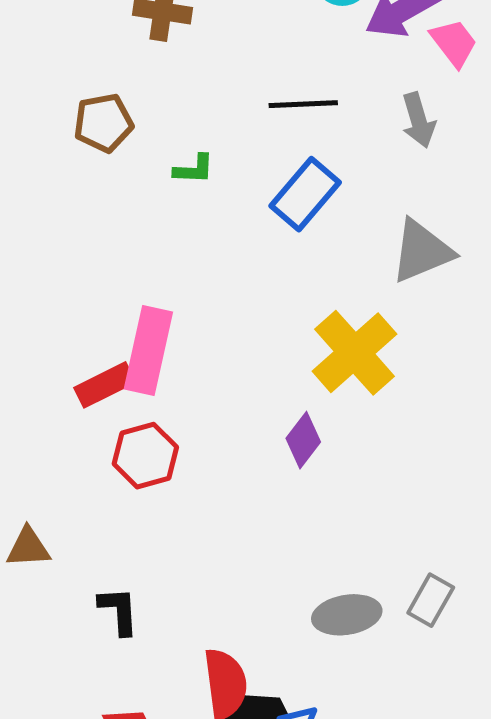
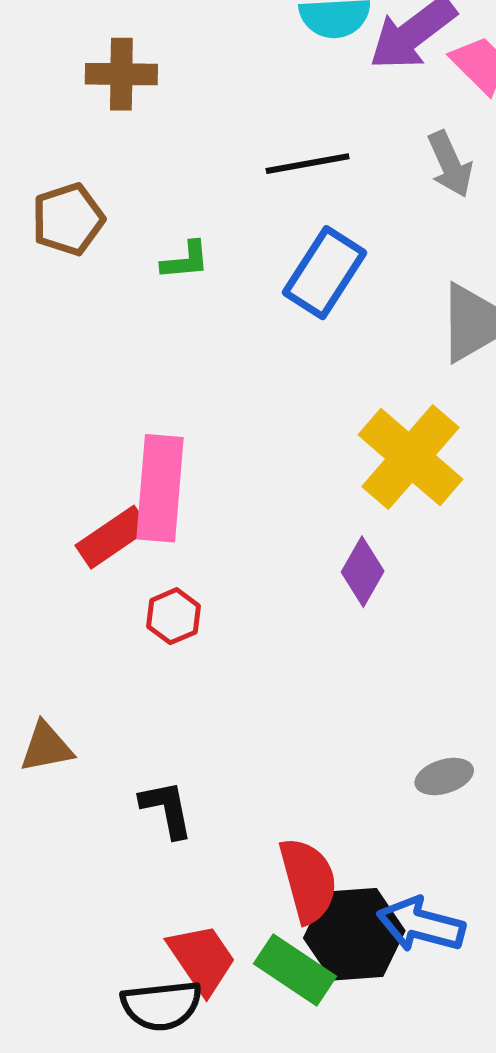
red hexagon: (145, 456) -> (173, 616), size x0.7
gray ellipse: (347, 615) -> (444, 777), size x0.7

